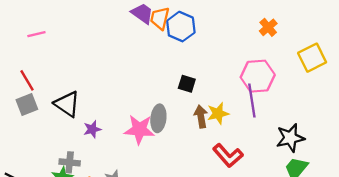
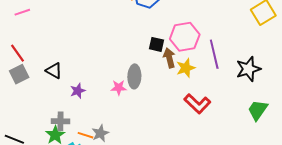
pink hexagon: (258, 76) -> (185, 37), moved
black triangle: (67, 104) -> (54, 71), size x0.7
brown arrow: (201, 116) -> (169, 58), moved
pink star: (139, 129) -> (119, 88), size x0.6
black star: (290, 138) -> (248, 69), moved

